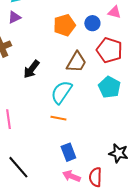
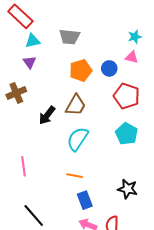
purple triangle: (14, 17) -> (30, 62), turned -40
brown trapezoid: (76, 62) -> (76, 105), moved
orange line: (58, 118) -> (75, 176), moved
black star: (118, 153) -> (128, 189), moved

